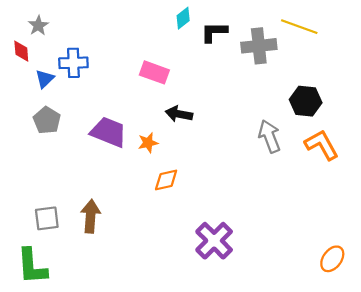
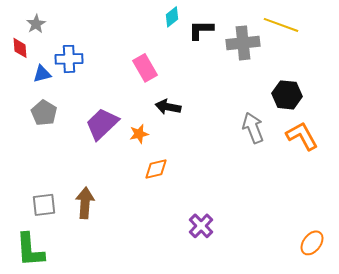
pink rectangle: (154, 72) -> (145, 68), turned 40
blue triangle: (45, 79) -> (42, 74), turned 30
purple trapezoid: (109, 132) -> (102, 124), turned -66
purple cross: (214, 241) -> (201, 226), size x0.7

